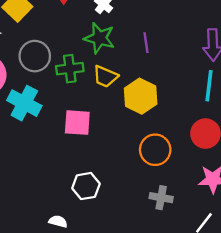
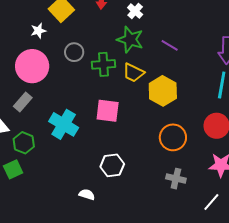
purple line: (146, 43) -> (170, 45), turned -54
gray circle: (35, 56) -> (74, 52), size x0.7
cyan cross: (24, 103) -> (64, 124), moved

